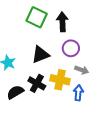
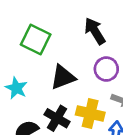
green square: (37, 17) -> (36, 40), moved
black arrow: (62, 22) -> (95, 31), turned -30

